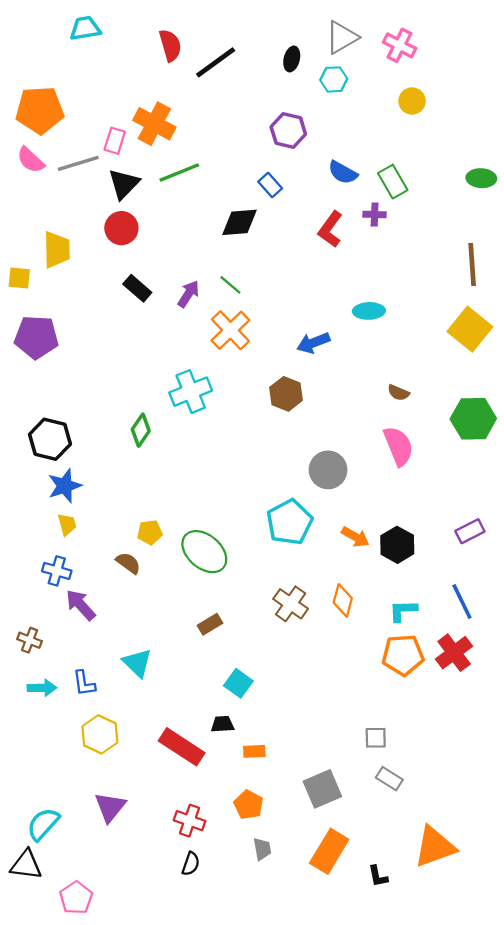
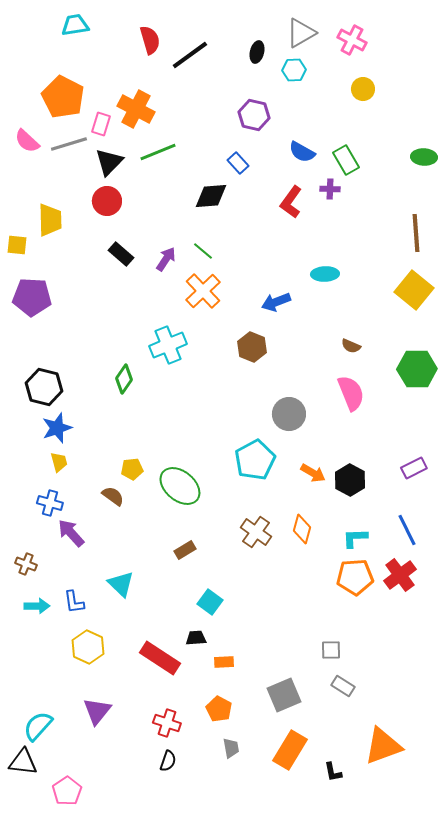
orange pentagon: (40, 110) -> (63, 97), moved, turned 30

